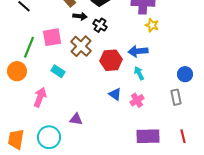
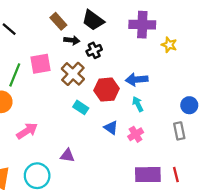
black cross: (100, 25) -> (94, 50), turned 32
yellow star: (152, 25) -> (169, 45), moved
cyan rectangle: (58, 71) -> (81, 107), moved
pink arrow: (40, 97) -> (27, 131), turned 36
red line: (183, 136) -> (176, 175), moved

